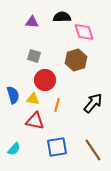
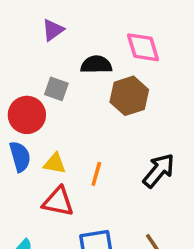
black semicircle: (62, 17) -> (96, 65), moved
purple triangle: (32, 22) -> (53, 30), turned -40
red circle: (45, 80) -> (27, 115), moved

